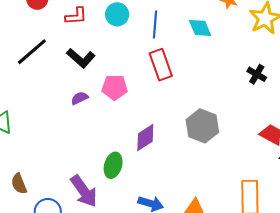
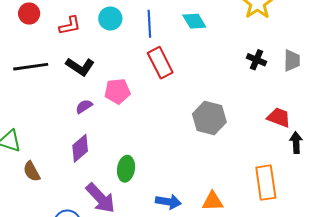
black line: (32, 52) -> (31, 67), turned 40
purple diamond: (145, 138) -> (80, 148), moved
brown semicircle: (19, 184) -> (32, 171), moved

